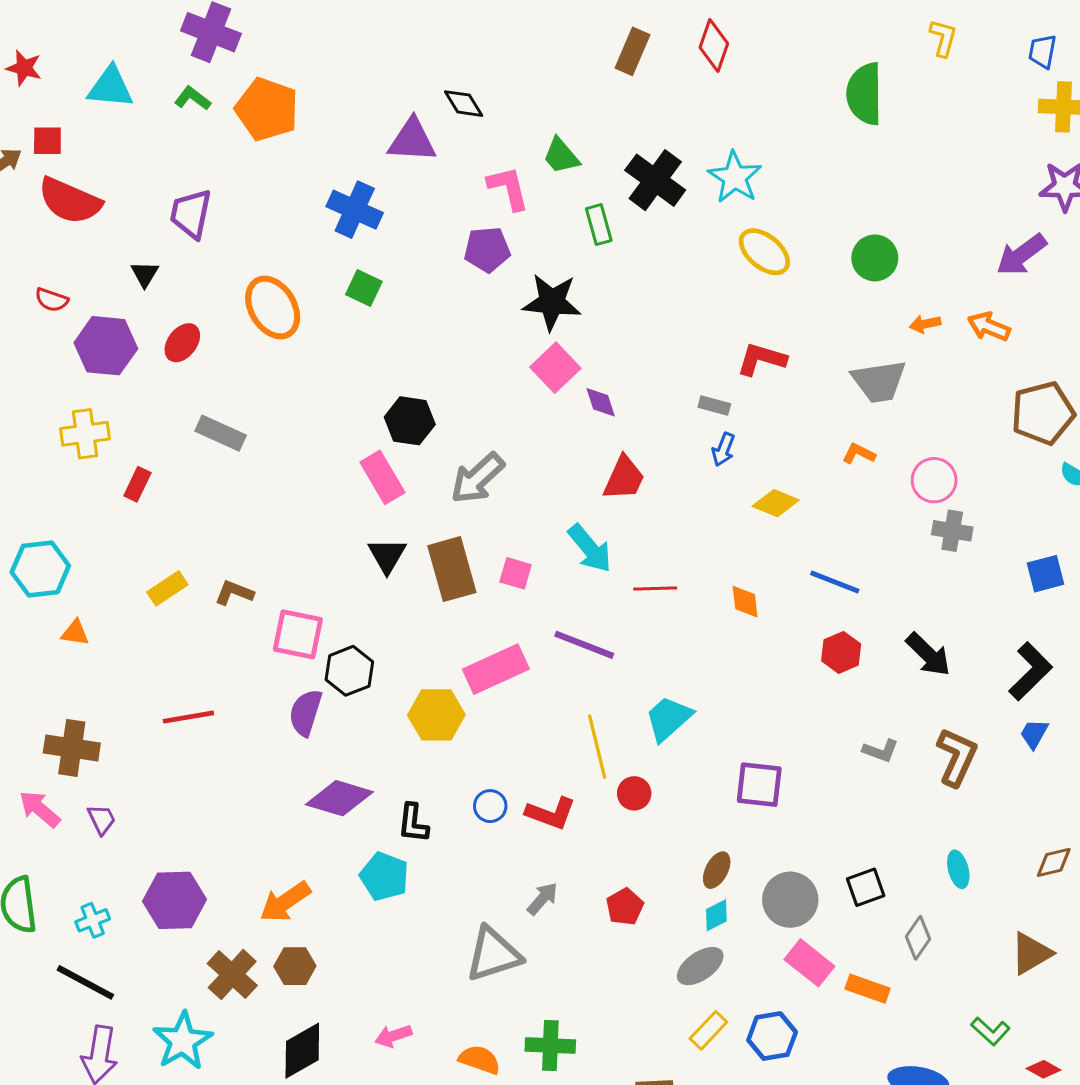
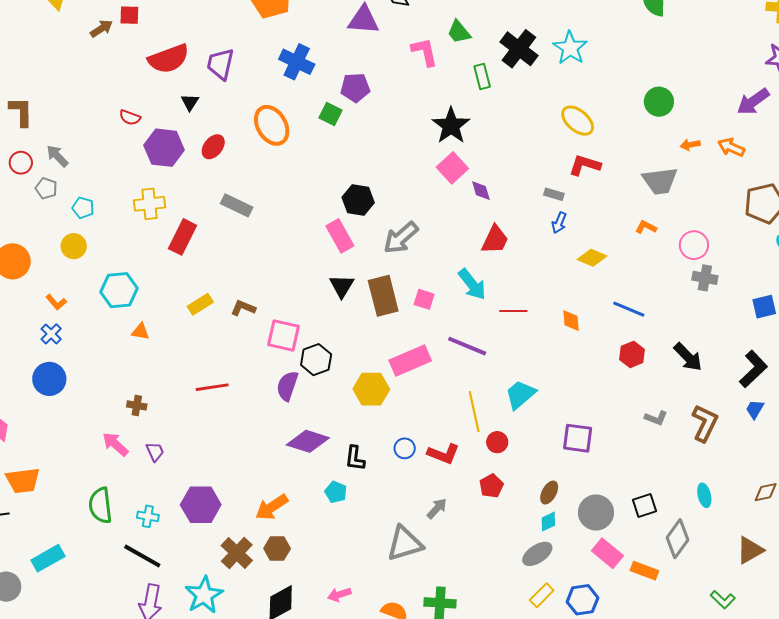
red semicircle: (70, 201) -> (169, 59), moved, turned -45
blue cross: (355, 210) -> (297, 62), moved
purple pentagon: (487, 249) -> (355, 88), moved
yellow ellipse: (764, 252) -> (578, 121), moved
black star: (552, 302) -> (451, 126), turned 30
red rectangle: (137, 484) -> (182, 237), size x1.6
brown cross: (72, 748) -> (137, 405), size x0.6
cyan pentagon: (384, 876) -> (336, 492), size x0.7
red pentagon: (625, 907) -> (491, 486), moved
cyan cross: (93, 920) -> (148, 516), turned 30
gray diamond: (918, 938) -> (678, 539), size x1.4

